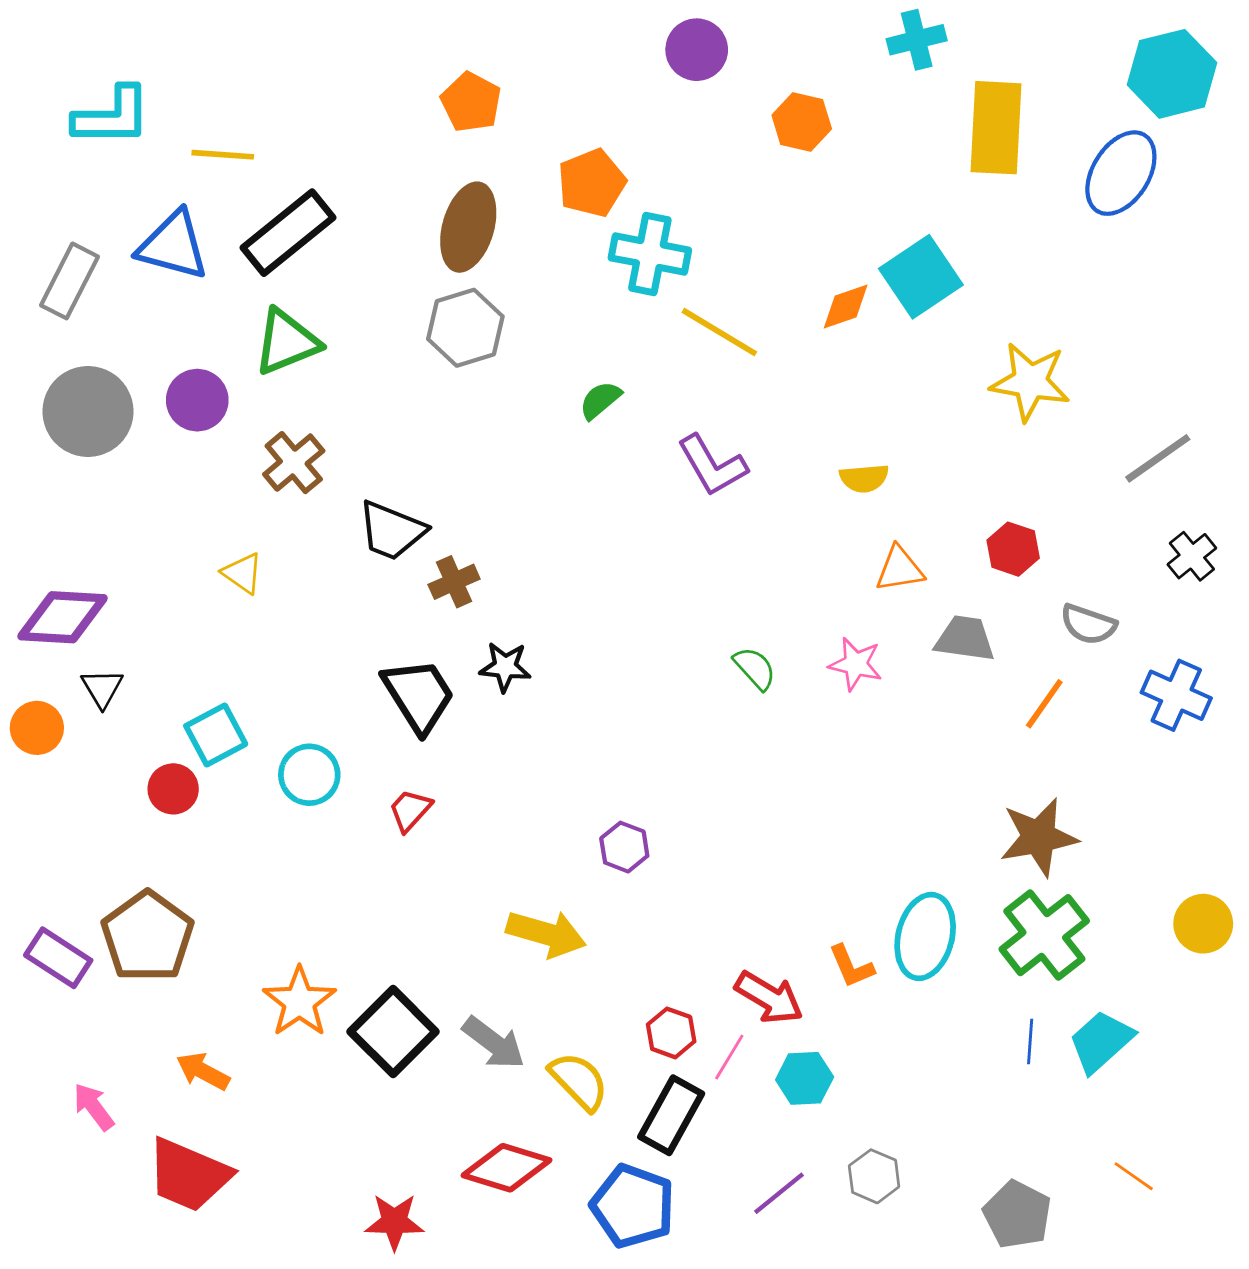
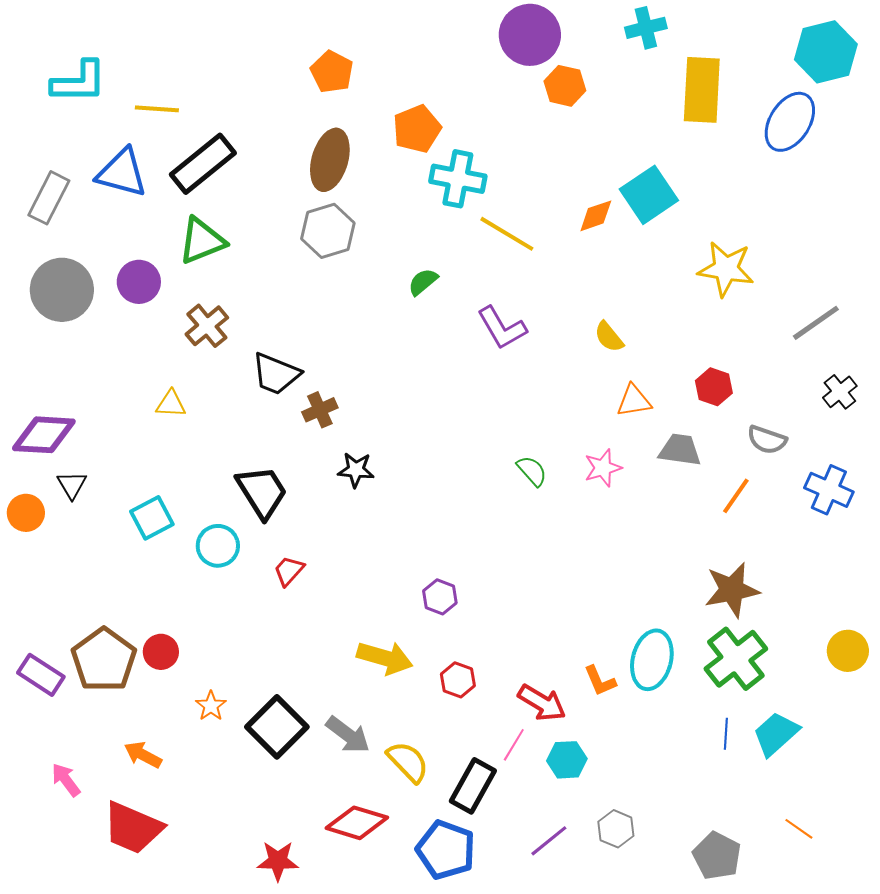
purple circle: (697, 50) -> (530, 35), moved, size x1.4
yellow semicircle: (864, 478) -> (609, 337), turned 56
yellow triangle: (243, 573) -> (171, 404), turned -32
pink star: (856, 664) -> (603, 468), turned -30
black trapezoid: (419, 695) -> (262, 492), moved
red circle: (173, 789) -> (161, 652), moved
orange star: (299, 1002) -> (211, 706), size x0.6
red hexagon: (671, 1033) -> (458, 680), moved

